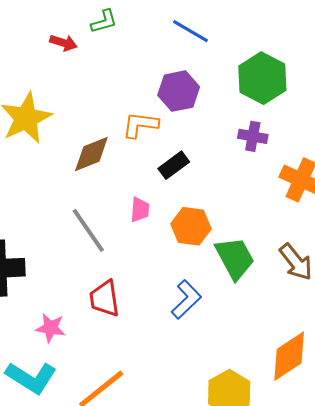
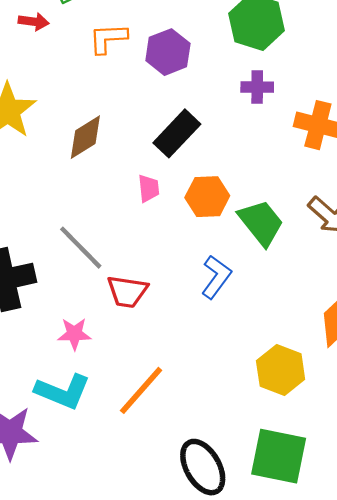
orange L-shape: (140, 125) -> (108, 38), moved
black rectangle: (174, 165) -> (177, 133), size x1.4
gray line: (88, 230) -> (81, 248), moved
red trapezoid: (105, 298) -> (127, 292), turned -63

